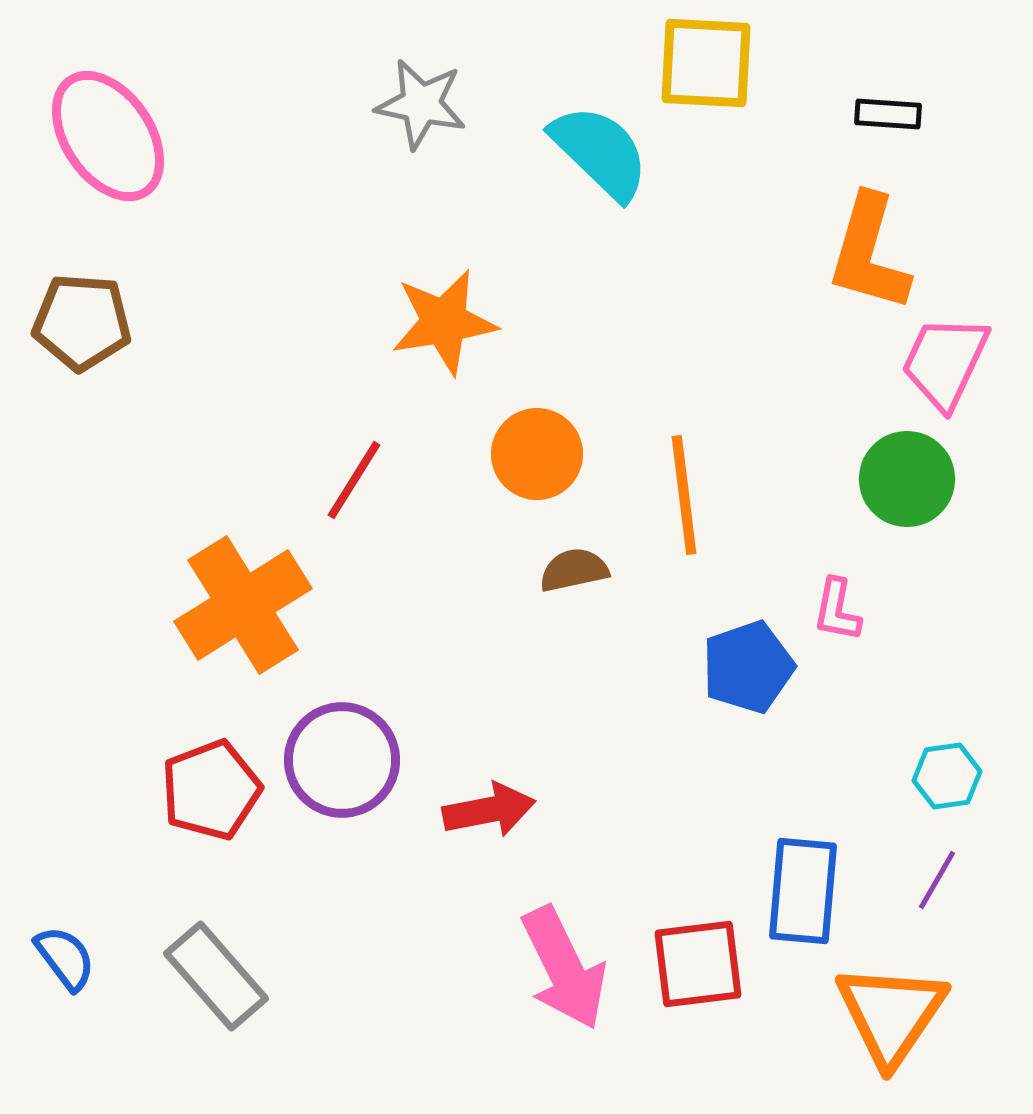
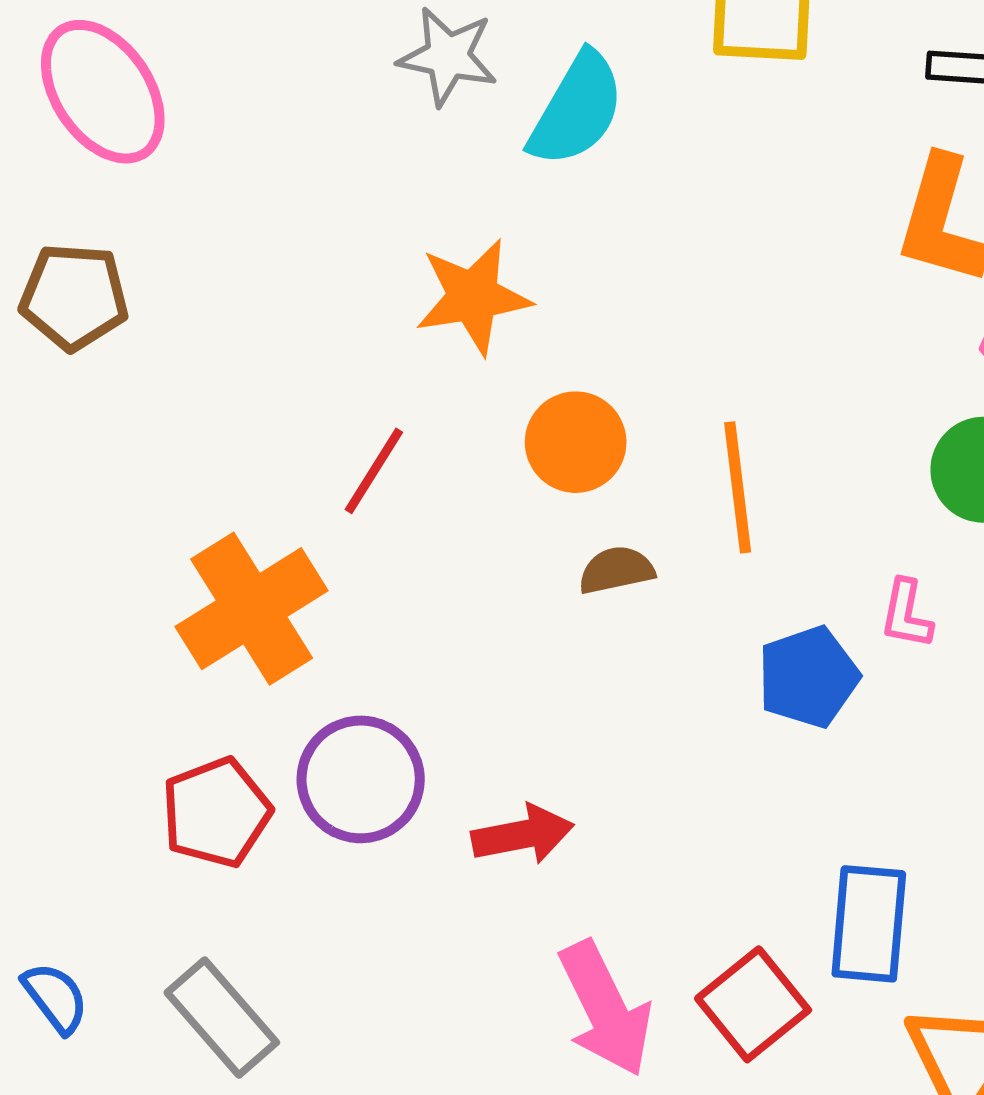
cyan semicircle: (600, 152) -> (577, 109), moved, turned 76
red square: (698, 964) -> (753, 1004), turned -32

